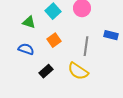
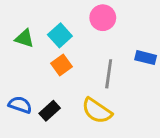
cyan square: (53, 11) -> (60, 35), moved
blue semicircle: (26, 49) -> (20, 105), moved

